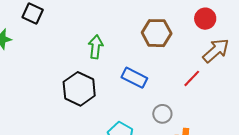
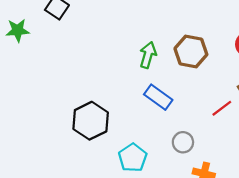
green arrow: (96, 47) -> (148, 55), moved
black hexagon: (79, 89) -> (91, 121), moved

